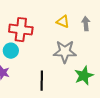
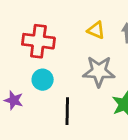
cyan circle: (11, 51) -> (43, 80), moved

